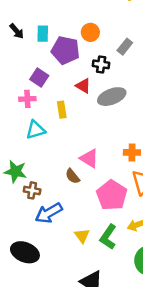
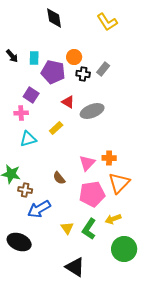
black cross: (101, 64) -> (83, 74), moved
yellow rectangle: (62, 110) -> (56, 128), moved, turned 56
pink triangle: (89, 158) -> (87, 163), moved, turned 42
pink pentagon: (112, 195) -> (92, 194), turned 30

